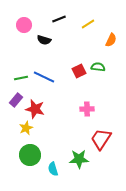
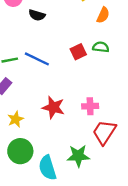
orange semicircle: (111, 40) -> (103, 15), moved
red star: (35, 109) -> (53, 107), moved
pink cross: (87, 109) -> (90, 106), moved
cyan semicircle: (53, 169) -> (48, 168), size x1.5

